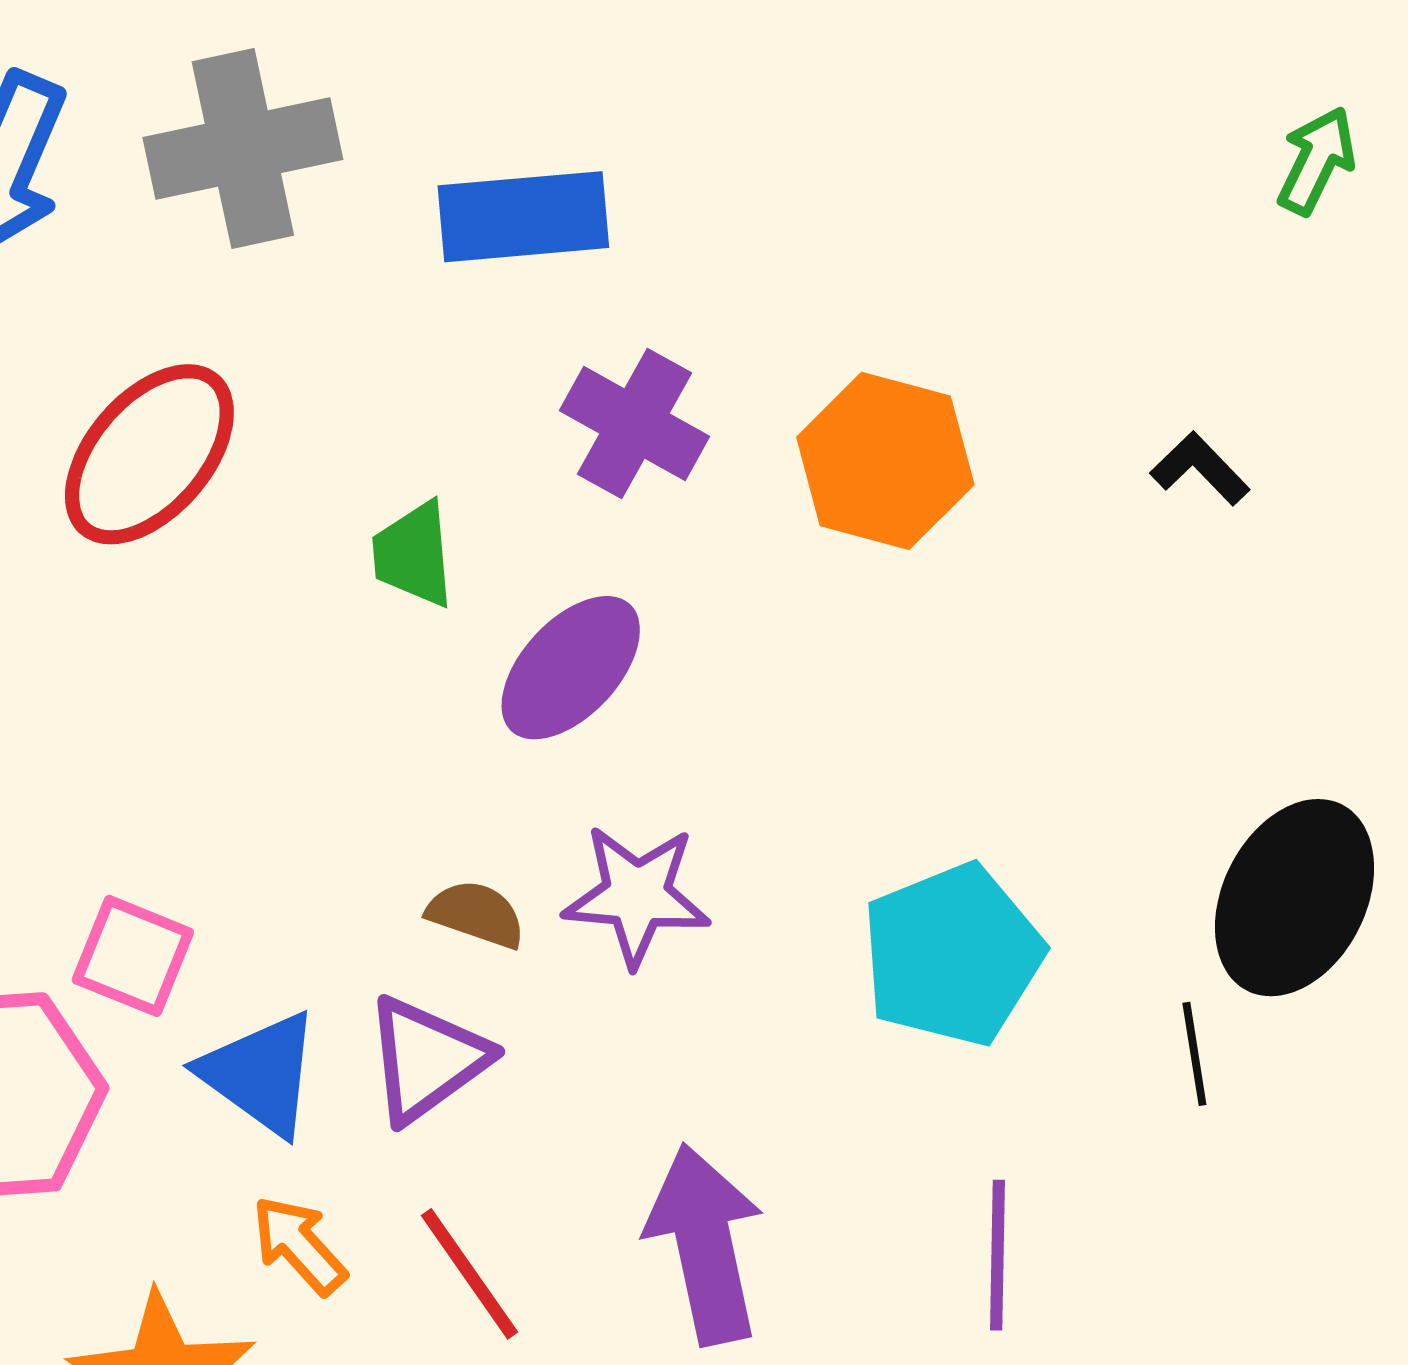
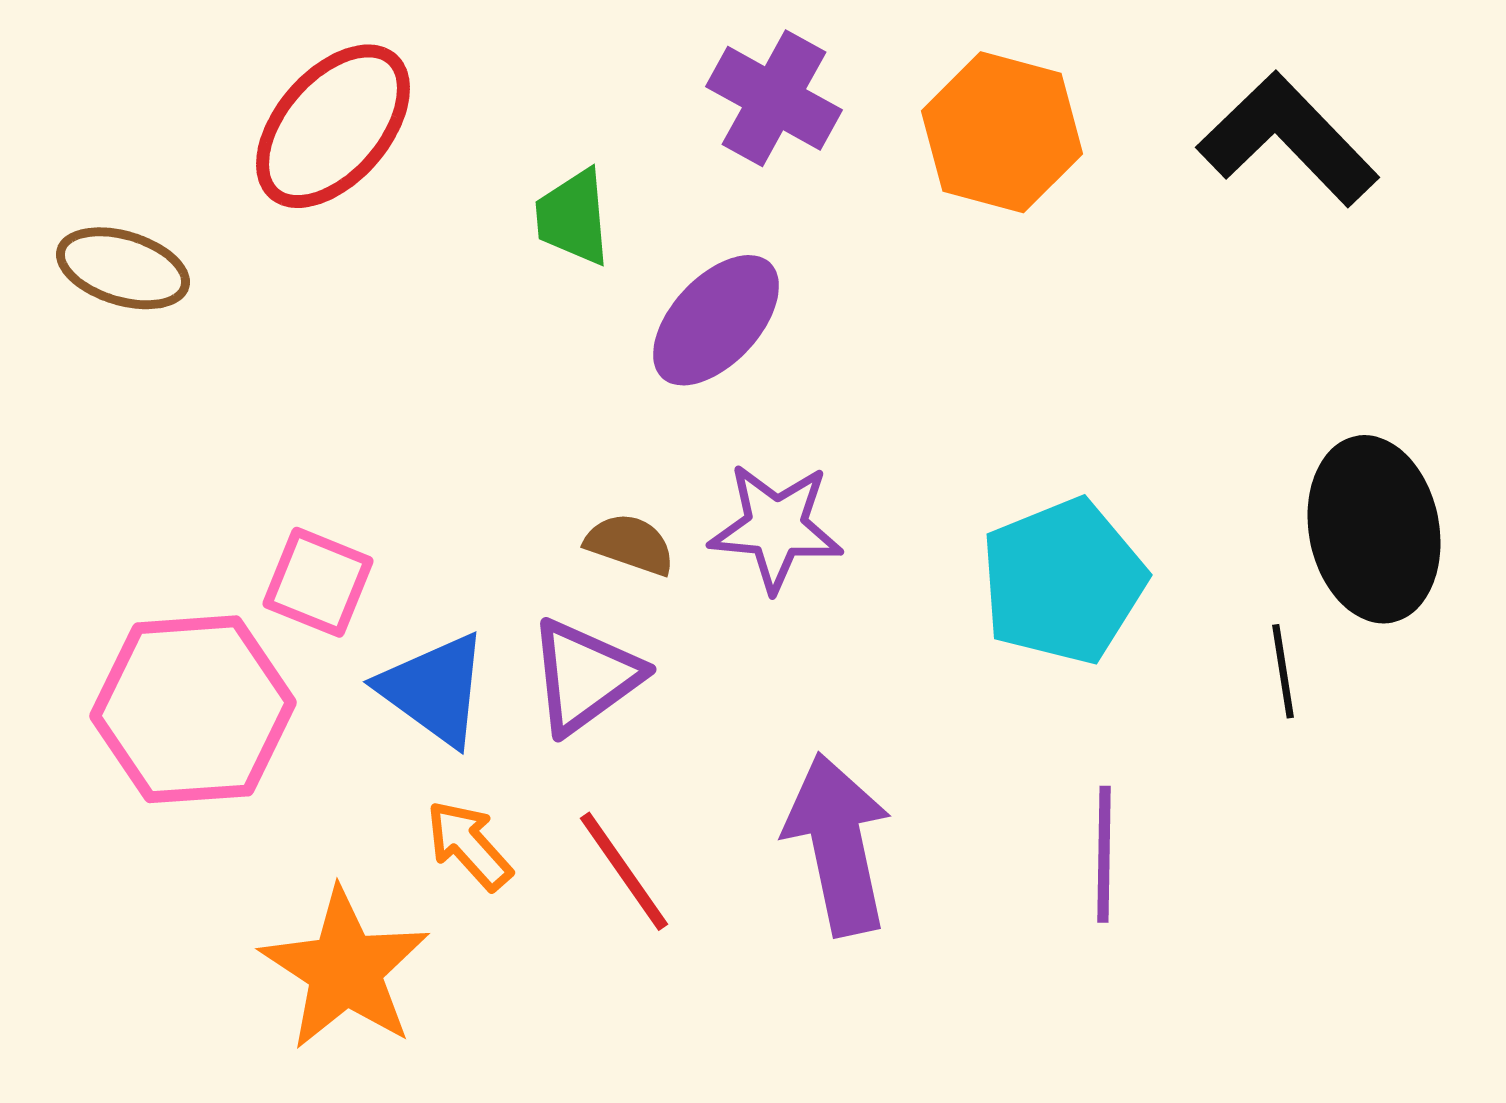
black L-shape: (1200, 469) -> (1288, 139), size x2.0
black ellipse: (1295, 898) -> (1374, 529), turned -38

